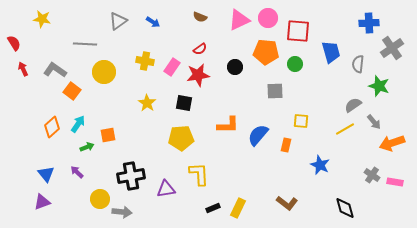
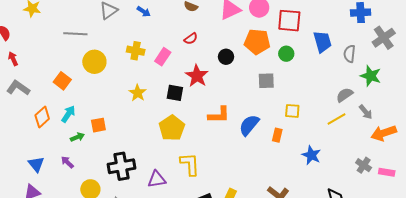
gray L-shape: (55, 70) -> (18, 88), moved
red star: (198, 75) -> (197, 76), moved, turned -30
yellow pentagon: (181, 138) -> (172, 128), turned -30

